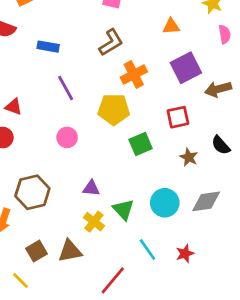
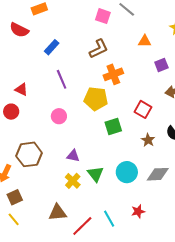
blue rectangle: (48, 47) -> (52, 47), turned -63
purple square: (186, 68) -> (161, 65), moved, size x0.6
red square: (178, 117) -> (143, 109), turned 36
cyan line: (147, 250) -> (109, 219), moved
brown square: (37, 251) -> (15, 197), moved
brown triangle: (70, 251) -> (58, 213), moved

